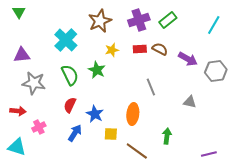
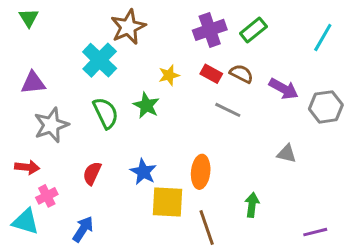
brown star: (100, 21) -> (128, 27), moved
red rectangle: (140, 49) -> (211, 74), turned 32
gray star: (34, 83) -> (51, 125), turned -30
gray line: (151, 87) -> (228, 110), moved, turned -42
red semicircle: (70, 105) -> (92, 173), moved
pink cross: (39, 127) -> (47, 196), moved
blue arrow: (75, 133) -> (83, 229), moved
yellow square: (111, 134) -> (167, 202), size x1.6
brown line: (137, 151) -> (207, 228), turned 35

